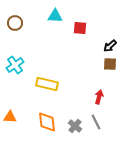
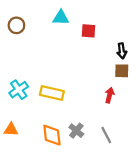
black arrow: (110, 46) -> (122, 51), turned -56
cyan cross: (15, 65) -> (19, 90), moved
red arrow: (99, 97) -> (110, 95), moved
gray cross: (75, 126) -> (76, 131), moved

